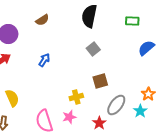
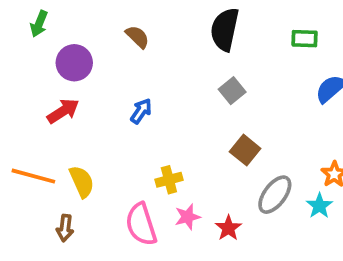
brown semicircle: (42, 20) -> (137, 37), turned -104
brown square: (100, 81) -> (245, 150), turned -35
yellow cross: (76, 97) -> (169, 180), moved
red star: (99, 123) -> (228, 228), moved

